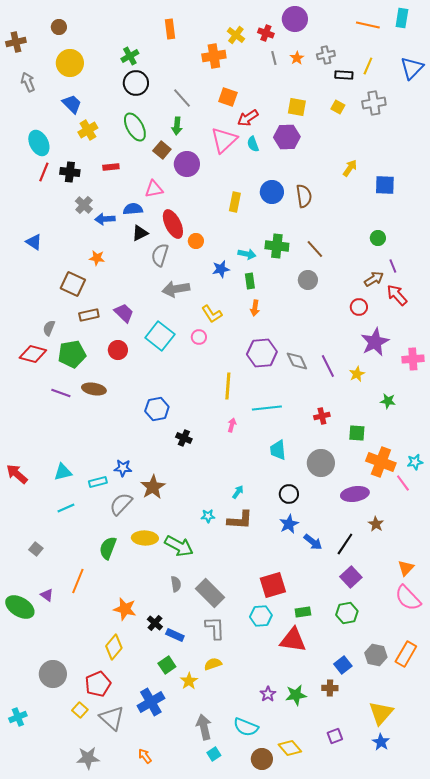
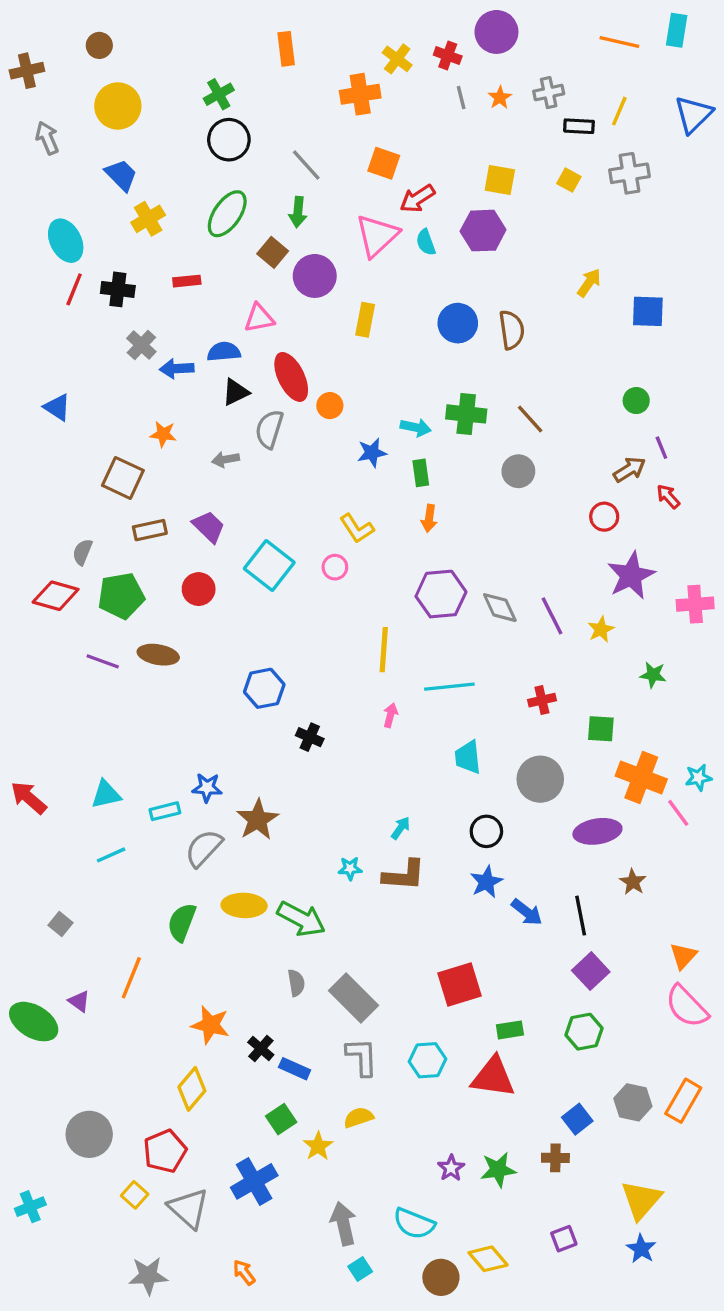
green ellipse: (135, 127) -> (227, 214), turned 64
yellow rectangle: (235, 202) -> (365, 320), moved
gray arrow: (176, 289) -> (226, 459), moved, size x0.6
red arrow: (397, 295) -> (668, 496), size x0.7
black line: (345, 544) -> (581, 916), turned -45
cyan hexagon: (261, 616) -> (427, 1060), moved

